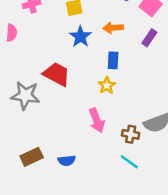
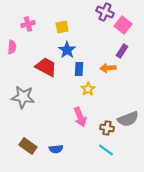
orange arrow: (113, 28) -> (108, 68), moved
blue rectangle: (113, 60) -> (79, 69), moved
red trapezoid: (57, 74) -> (46, 67), moved
brown rectangle: (32, 157) -> (28, 146), turned 60

